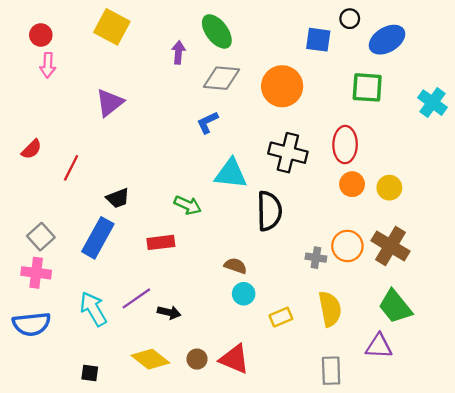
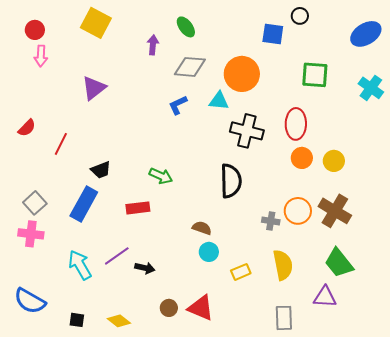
green ellipse: (217, 31) -> (186, 27), size x0.7
blue ellipse: (387, 40) -> (366, 34), moved
cyan triangle: (231, 174) -> (219, 101), moved, size x0.7
blue semicircle: (31, 324) -> (30, 301), moved, turned 36
yellow diamond: (150, 359) -> (119, 321), moved, size x0.7

